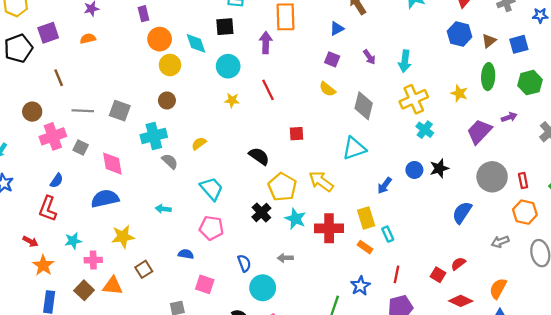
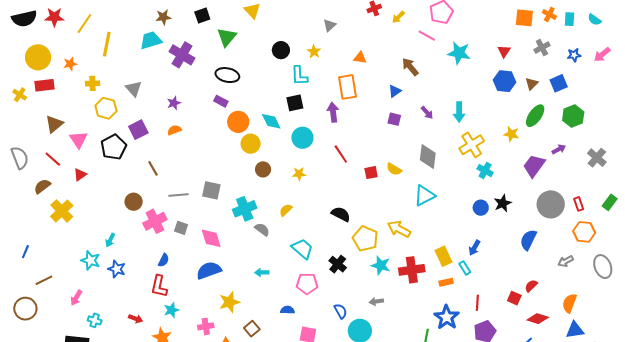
purple rectangle: (143, 14) -> (221, 101), turned -40
green ellipse: (488, 77) -> (535, 116), turned 40
yellow semicircle: (327, 89) -> (394, 169), moved
brown circle: (167, 100) -> (263, 169), moved
yellow star: (232, 100) -> (299, 174), moved
red square: (296, 134) -> (371, 173), moved
blue arrow: (385, 185) -> (474, 248), moved
black cross: (261, 212) -> (338, 264), moved
red arrow: (30, 241) -> (136, 319), moved
cyan star: (73, 241) -> (171, 310), moved
orange rectangle: (365, 247) -> (446, 282), turned -40
blue star: (360, 286) -> (447, 317), size x1.4

